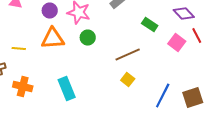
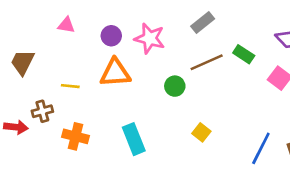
green circle: (88, 38) -> (175, 86), moved
brown line: (128, 54) -> (207, 62), moved
yellow square: (128, 80) -> (201, 132), moved

